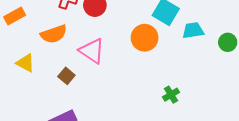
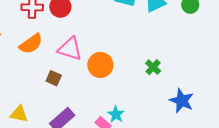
orange circle: (145, 38) -> (100, 65), moved
yellow triangle: (26, 63) -> (19, 114), moved

